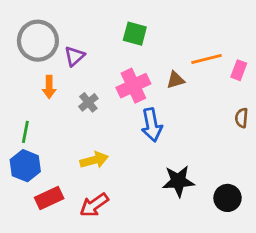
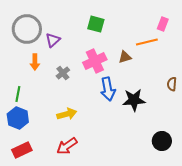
pink rectangle: (239, 70) -> (163, 24), moved
black star: (178, 181) -> (134, 100), moved
red rectangle: (49, 198) -> (22, 150), moved

